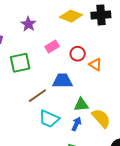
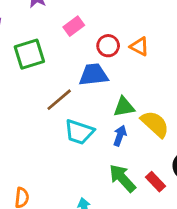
red circle: (78, 54) -> (108, 46), moved

